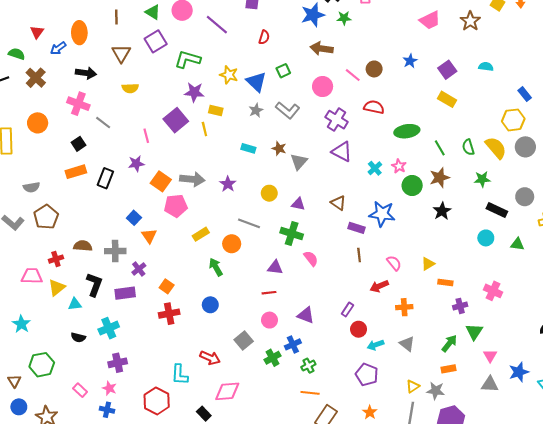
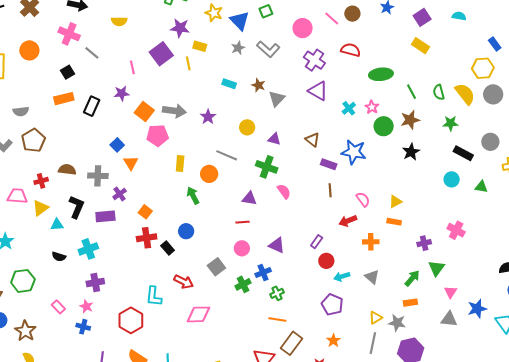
yellow rectangle: (201, 234) -> (180, 163), turned -56
orange rectangle: (445, 283) -> (394, 222), moved
black rectangle: (204, 414) -> (168, 248), moved

